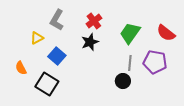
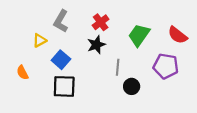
gray line: (130, 63) -> (118, 67), moved
black square: (47, 84) -> (64, 86), moved, turned -30

